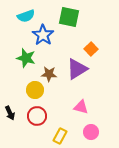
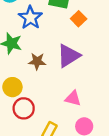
orange square: (91, 49) -> (79, 19), moved
yellow circle: (35, 90) -> (12, 87), moved

